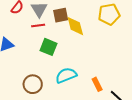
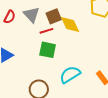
red line: (38, 25) -> (46, 31), moved

